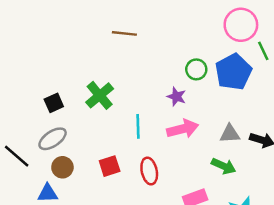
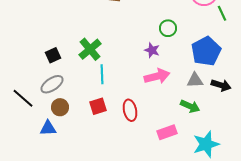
blue pentagon: (233, 72) -> (206, 51), moved
cyan line: (138, 126) -> (102, 74), moved

